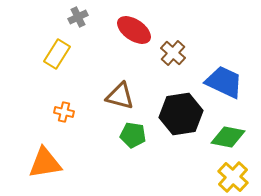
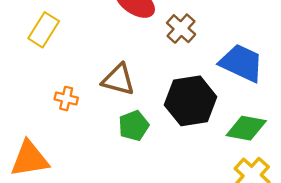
orange cross: (64, 112) -> (66, 98), moved
green pentagon: (133, 135) -> (134, 126), turned -30

